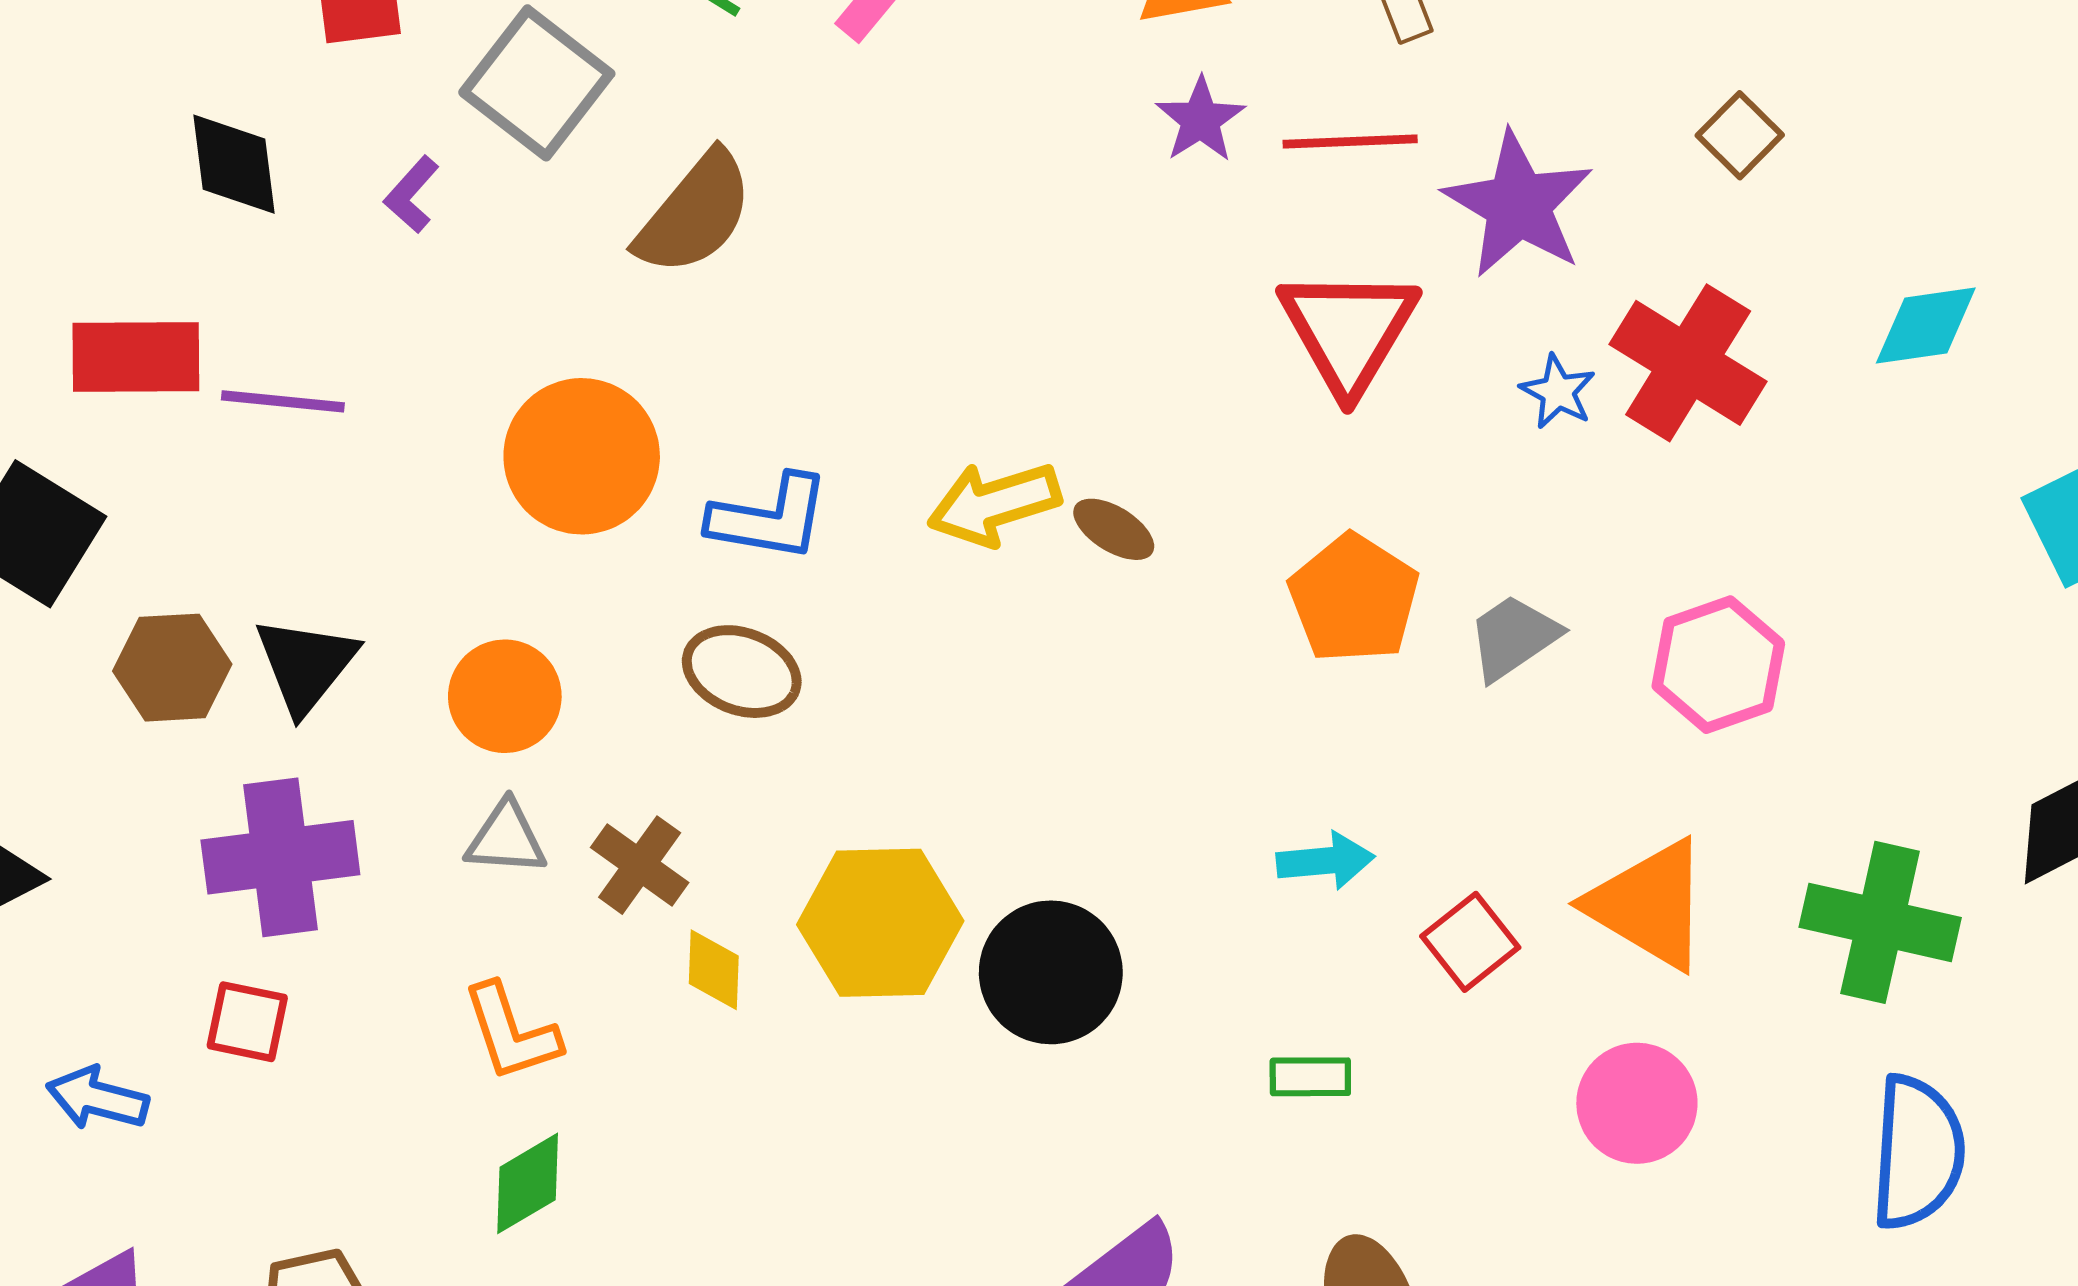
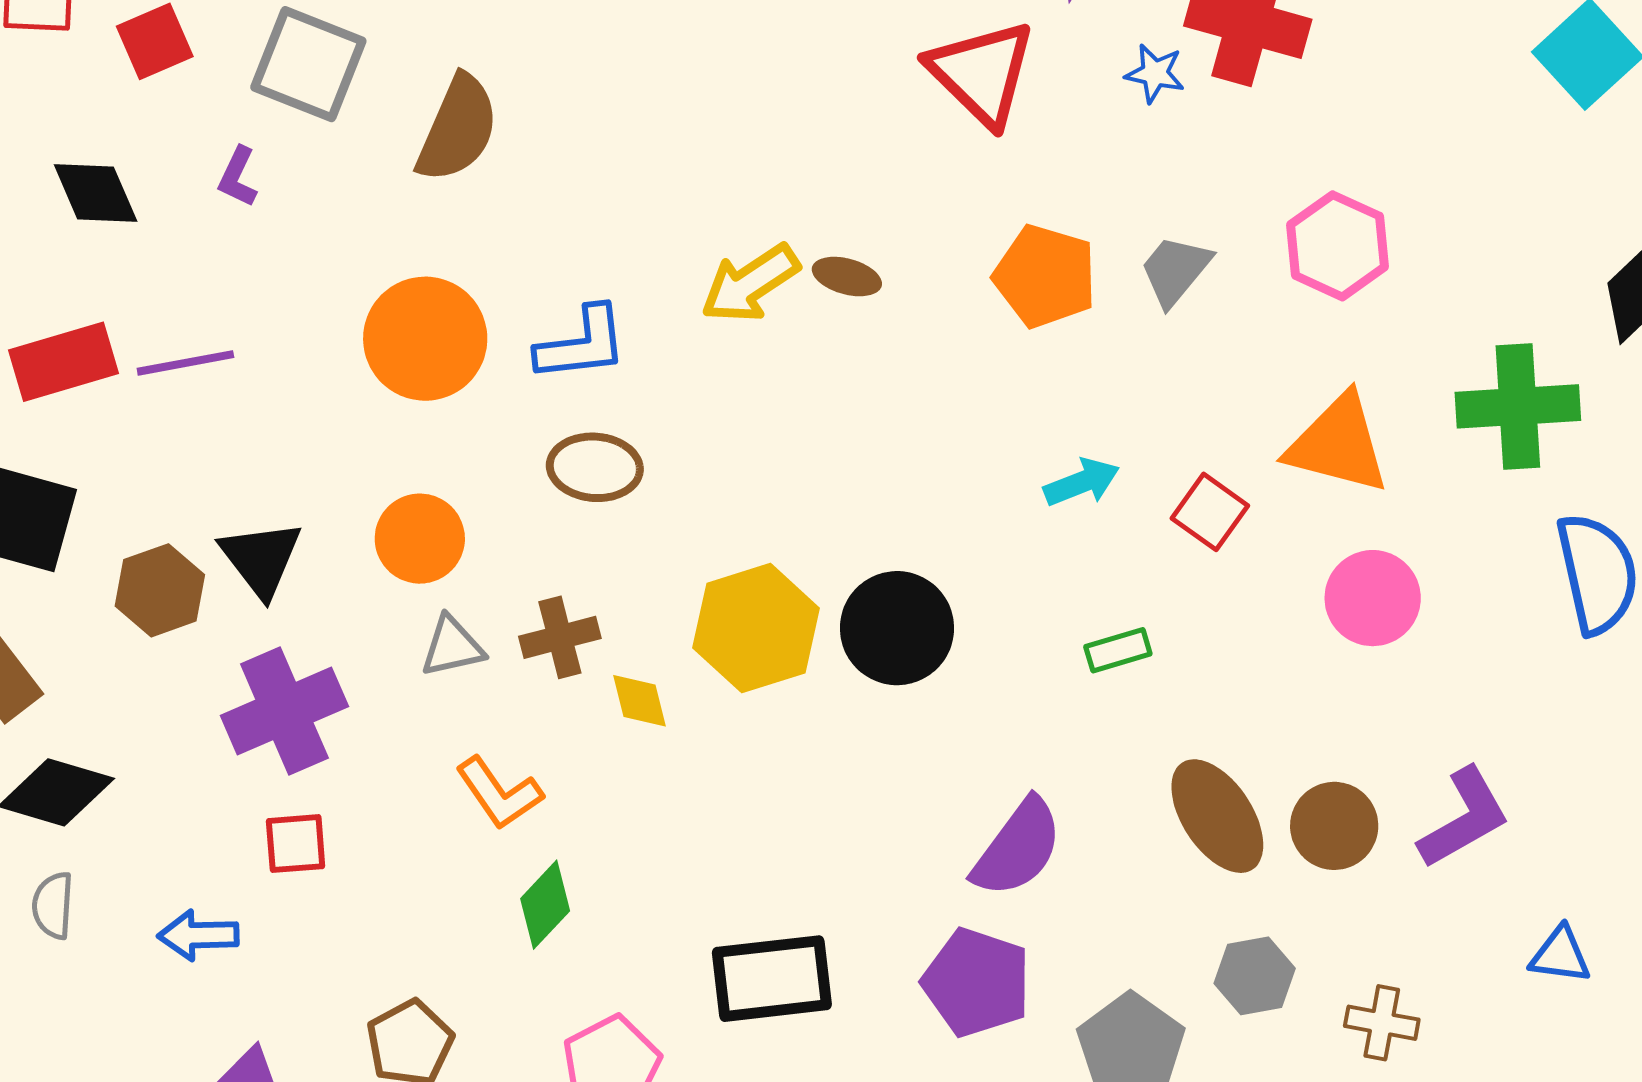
brown cross: (640, 865) -> (560, 637), turned -34

